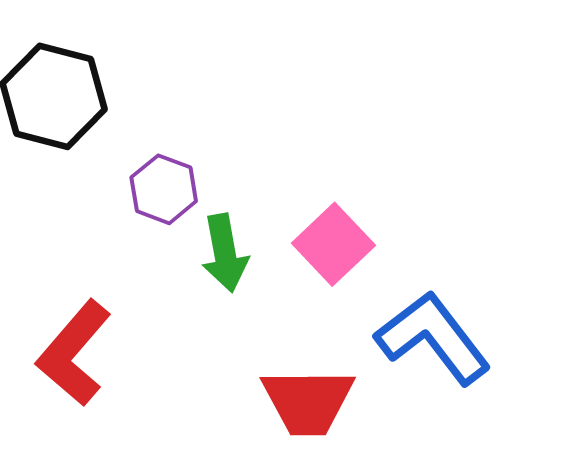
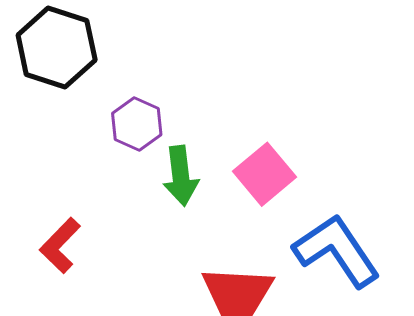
red L-shape: (74, 353) -> (60, 245), size x0.7

